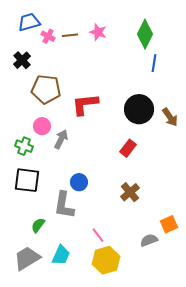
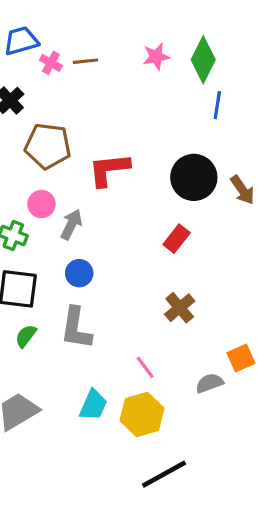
pink star: (98, 32) -> (156, 57), moved, turned -30
blue circle: (79, 182) -> (79, 273), moved
green semicircle: (38, 225) -> (26, 336), moved
pink line: (98, 235) -> (145, 367), moved
cyan trapezoid: (61, 255) -> (93, 405), moved

